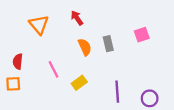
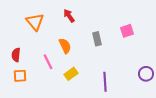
orange semicircle: (85, 47) -> (65, 46), moved
orange square: (13, 84) -> (20, 76), moved
purple circle: (150, 98) -> (146, 74), moved

